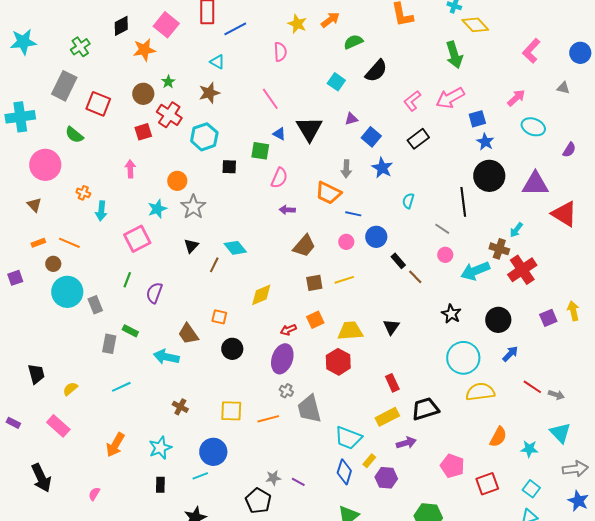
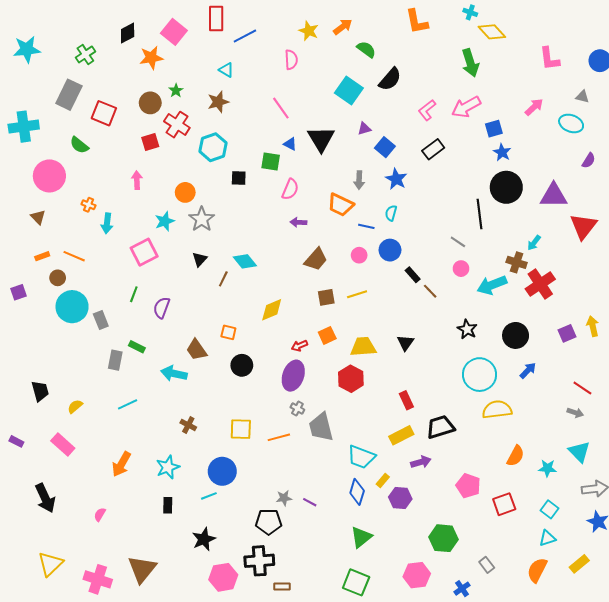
green semicircle: (353, 42) -> (366, 49), turned 60
pink L-shape: (531, 51) -> (549, 59), turned -50
cyan square: (336, 82) -> (349, 91), size x1.5
cyan ellipse: (533, 127) -> (571, 123), moved
cyan semicircle: (408, 201) -> (391, 213), moved
red triangle: (564, 214) -> (583, 226), turned 36
red line: (532, 387) -> (582, 388), moved
black pentagon: (258, 501) -> (269, 522), turned -30

